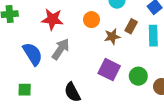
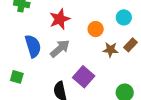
red star: (52, 19) -> (60, 19), turned 30
purple square: (109, 70) -> (84, 77), moved

